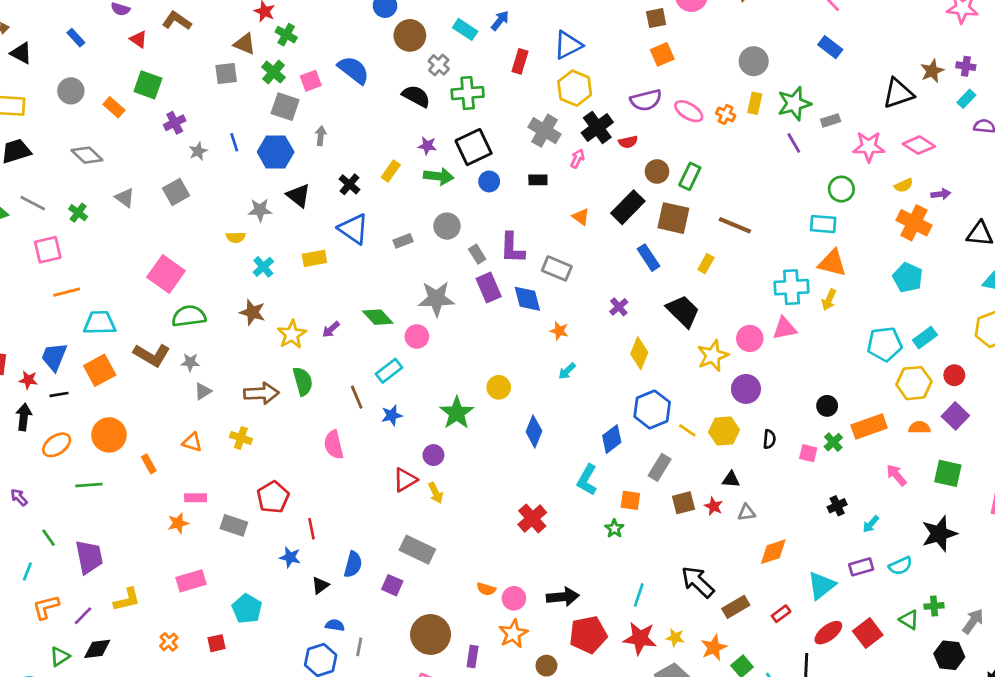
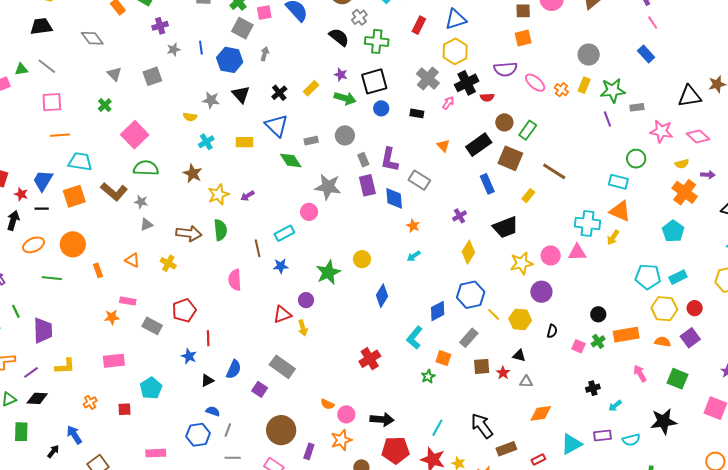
green cross: (78, 213) -> (105, 105), moved
black trapezoid: (683, 311) -> (506, 227), turned 104
green diamond: (378, 317) -> (291, 160), moved

